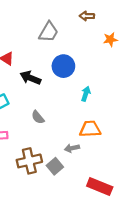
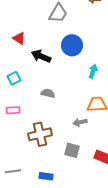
gray semicircle: (38, 117) -> (48, 93), turned 144
gray square: (55, 166) -> (72, 150), moved, turned -35

